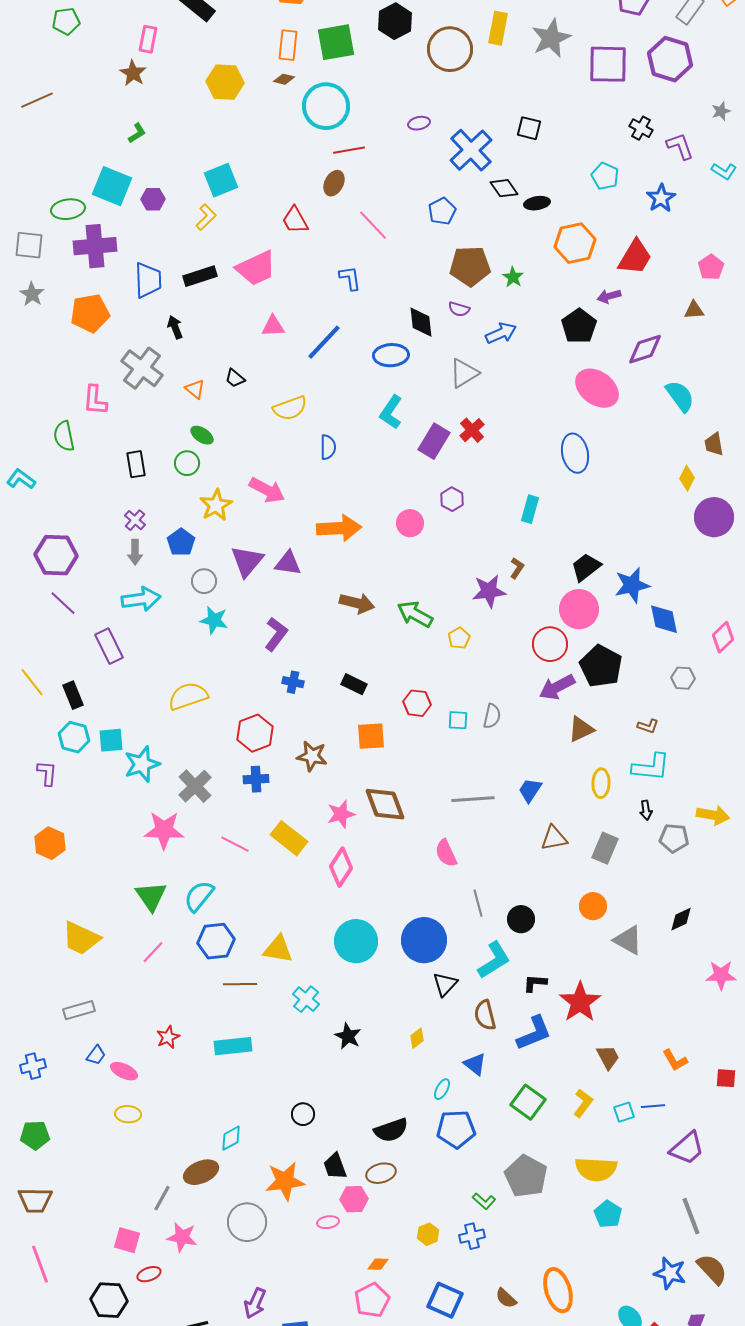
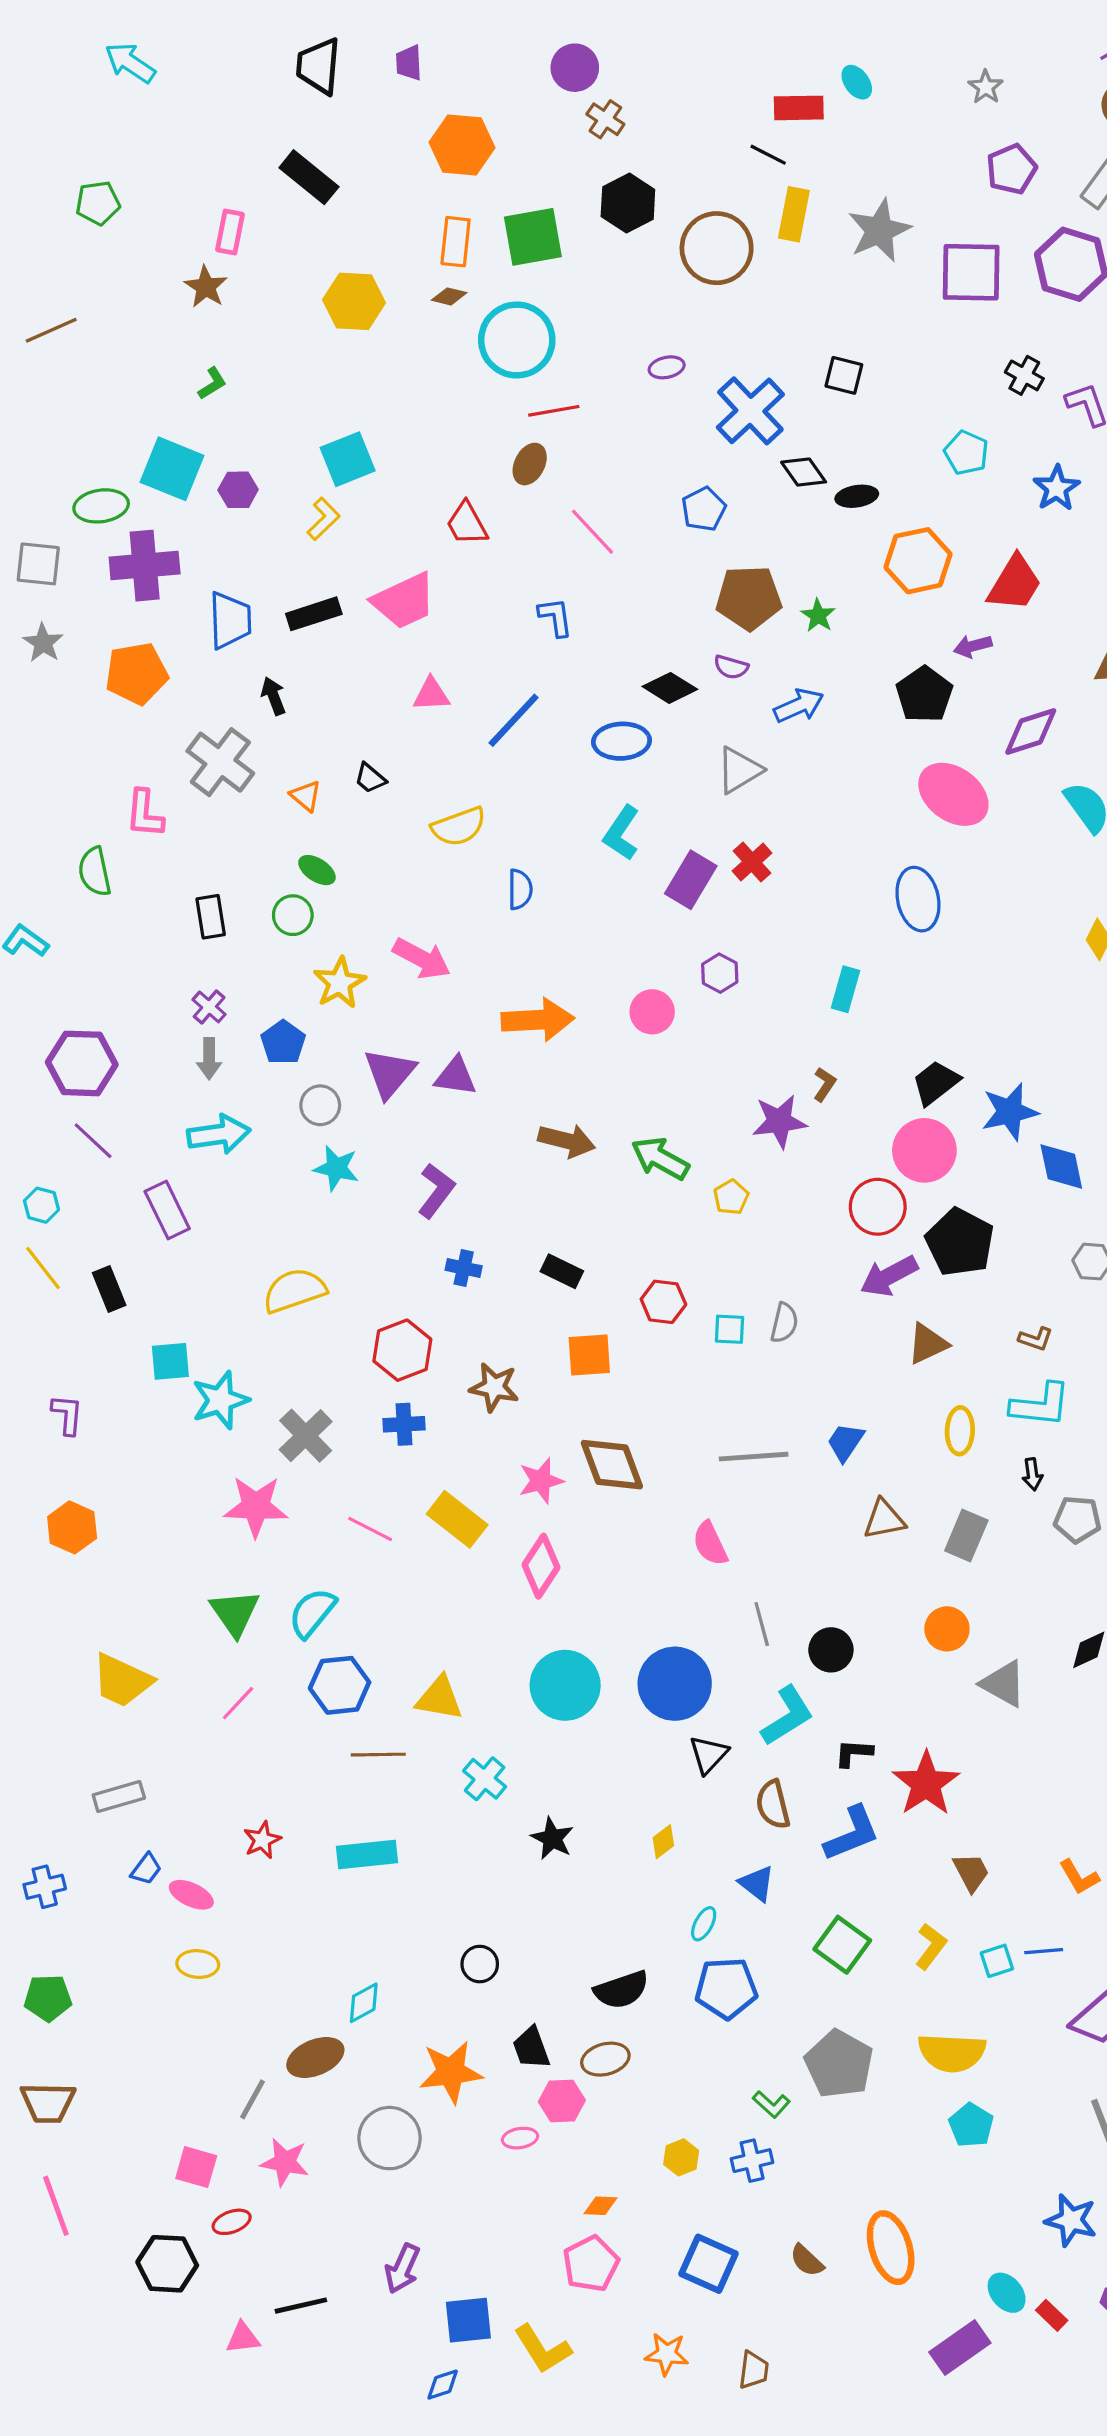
black diamond: (421, 322) -> (670, 688), turned -52
cyan hexagon: (74, 737) -> (41, 1205), moved, size x0.7

